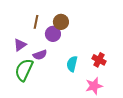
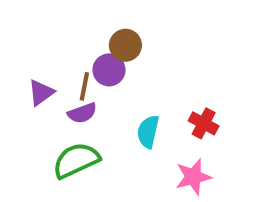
brown line: (36, 22) -> (84, 86), moved
green semicircle: (24, 70) -> (76, 160), moved, turned 40

